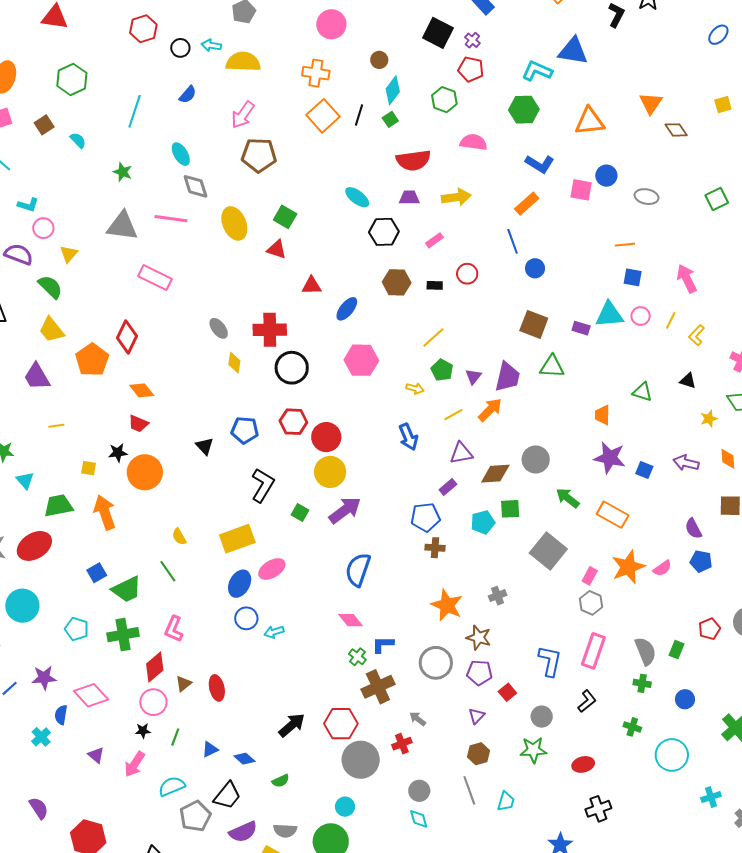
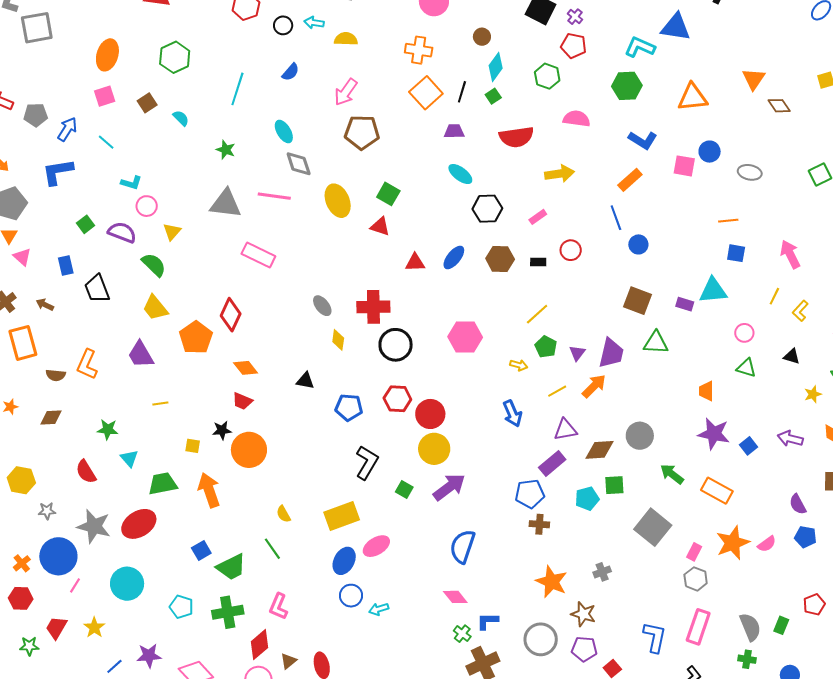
yellow semicircle: (243, 62) -> (346, 39), size x0.7
purple trapezoid: (409, 198) -> (454, 131), moved
blue ellipse: (347, 309) -> (454, 257), moved
pink circle: (641, 316) -> (744, 333), moved
black triangle: (205, 446) -> (305, 381), moved, turned -36
blue square: (644, 470) -> (748, 446), turned 30
purple rectangle: (448, 487) -> (552, 463), size x1.5

